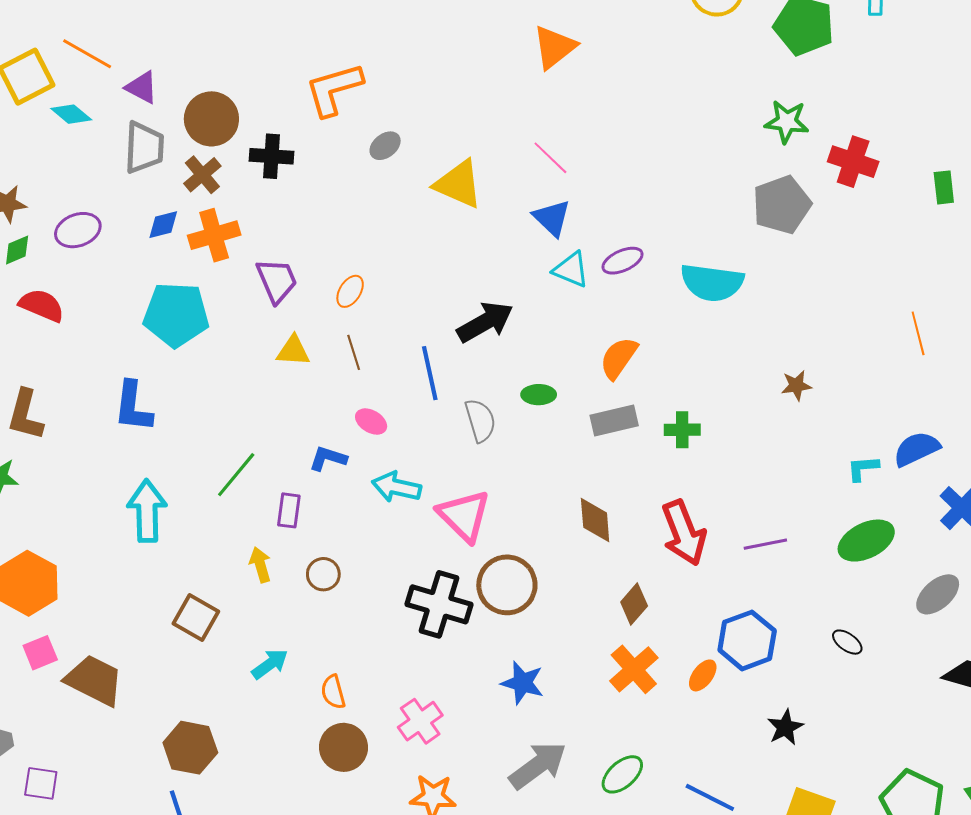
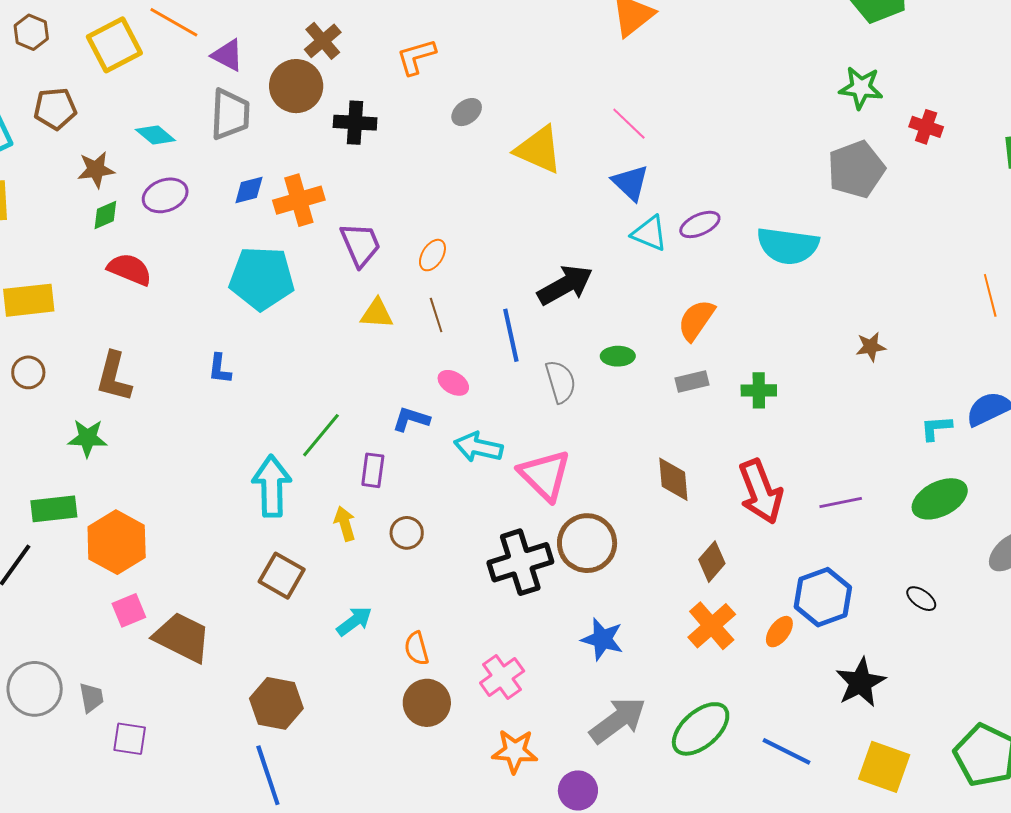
orange L-shape: (334, 89) -> (416, 57), size x0.7
cyan diamond: (71, 114) -> (155, 135), moved
red cross: (853, 162) -> (926, 127), size x0.7
brown cross: (202, 175) -> (323, 41), moved
blue L-shape: (133, 407) -> (220, 369), size x0.6
gray rectangle: (614, 421) -> (692, 382), size x0.7
cyan arrow: (147, 511) -> (272, 486), moved
black cross: (439, 604) -> (520, 562), turned -34
black star: (785, 727) -> (861, 682), size x1.4
green ellipse: (622, 774) -> (701, 729), size x1.4

